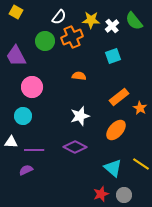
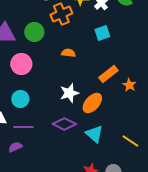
green circle: (45, 41) -> (34, 32), moved
cyan circle: (23, 116) -> (20, 99), moved
orange ellipse: (116, 130) -> (92, 103), moved
cyan triangle: (113, 168) -> (94, 134), moved

